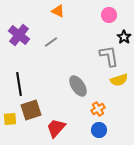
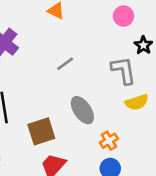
gray line: (51, 42) -> (65, 64), moved
brown square: (31, 110) -> (41, 131), moved

